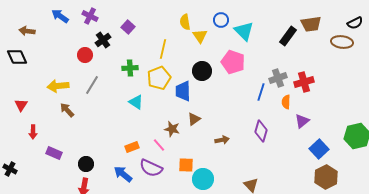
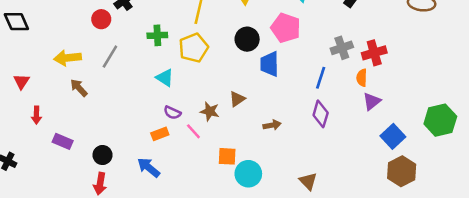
blue trapezoid: (183, 91) -> (270, 64), moved
blue line: (261, 92) -> (321, 78), moved
orange semicircle: (286, 102) -> (362, 78), moved
purple semicircle: (151, 168) -> (172, 113), moved, size x0.6

